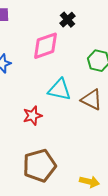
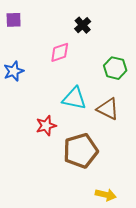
pink diamond: (46, 46) -> (60, 52), size x0.7
brown pentagon: (40, 166) -> (81, 151), moved

